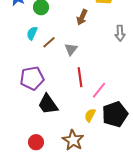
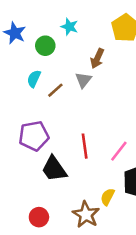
gray triangle: (71, 49) -> (83, 80), moved
red line: (80, 77) -> (85, 146), moved
yellow semicircle: (90, 115) -> (108, 197), moved

